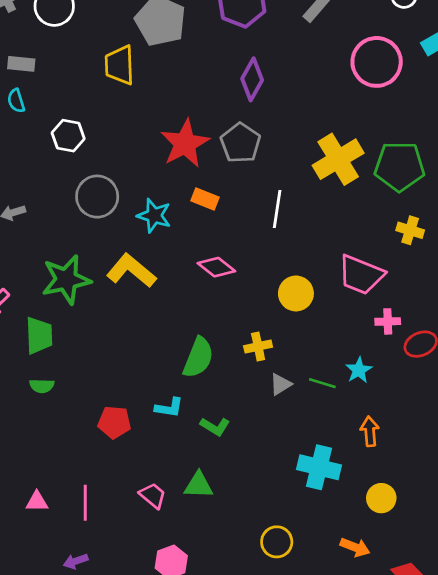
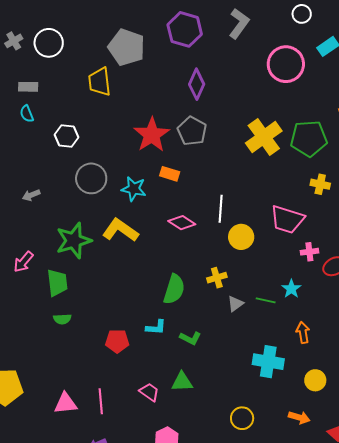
white line: (277, 209) -> (221, 209), moved
pink triangle: (37, 502) -> (66, 403), size x1.4

